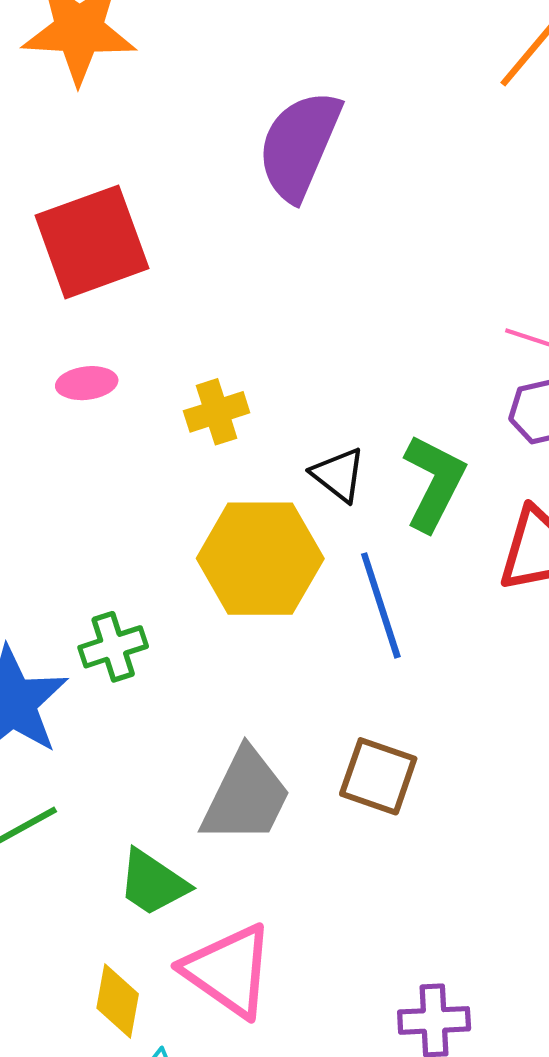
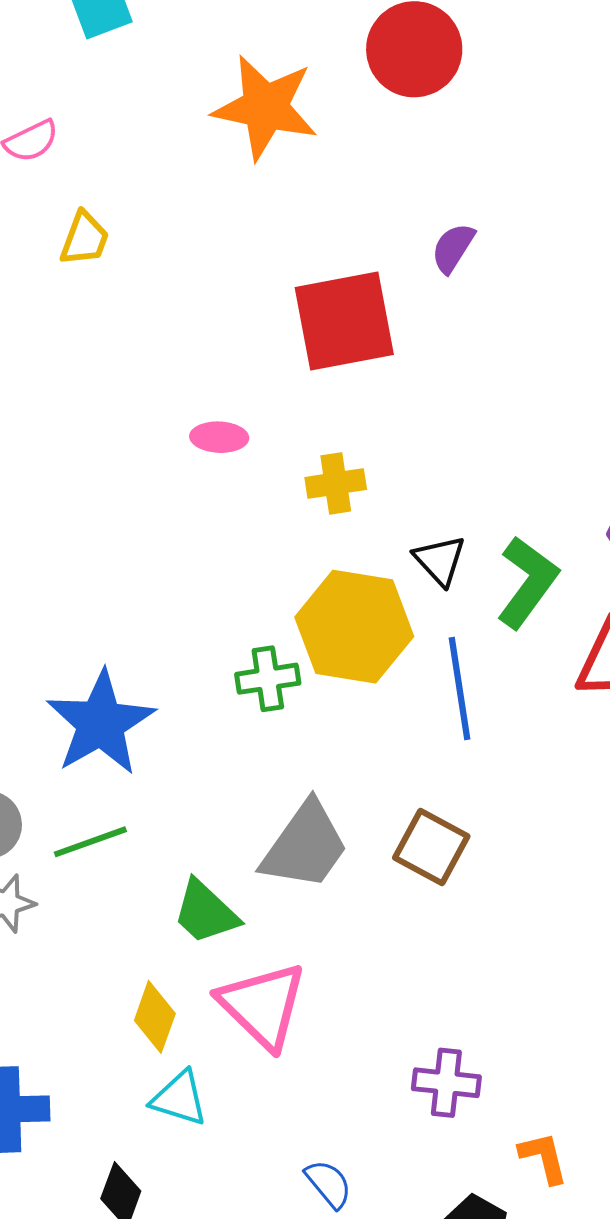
purple semicircle: (299, 145) -> (453, 248), size x0.5
red square: (92, 242) -> (344, 321), moved
green cross: (113, 647) -> (268, 679), moved

